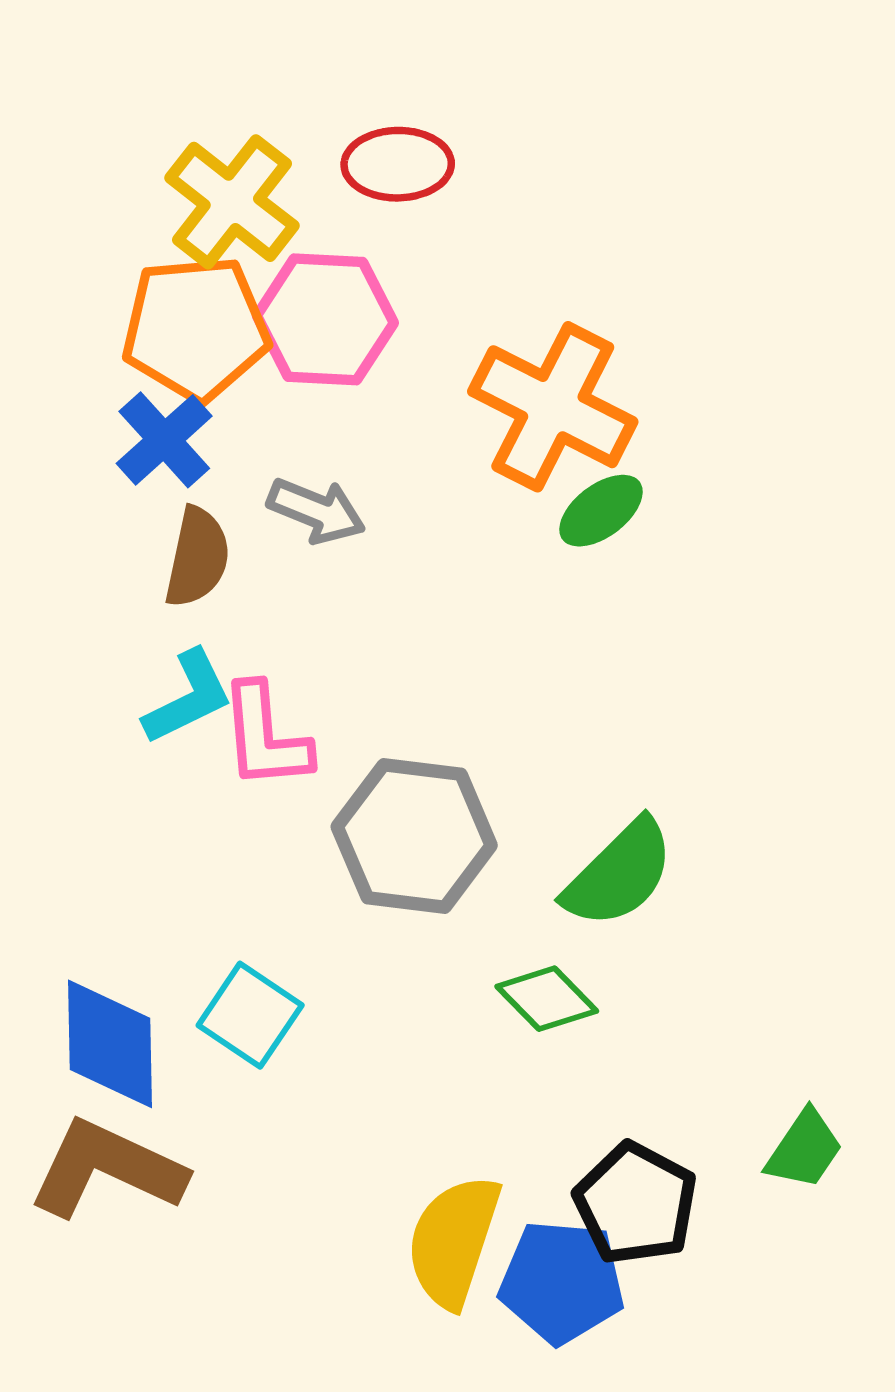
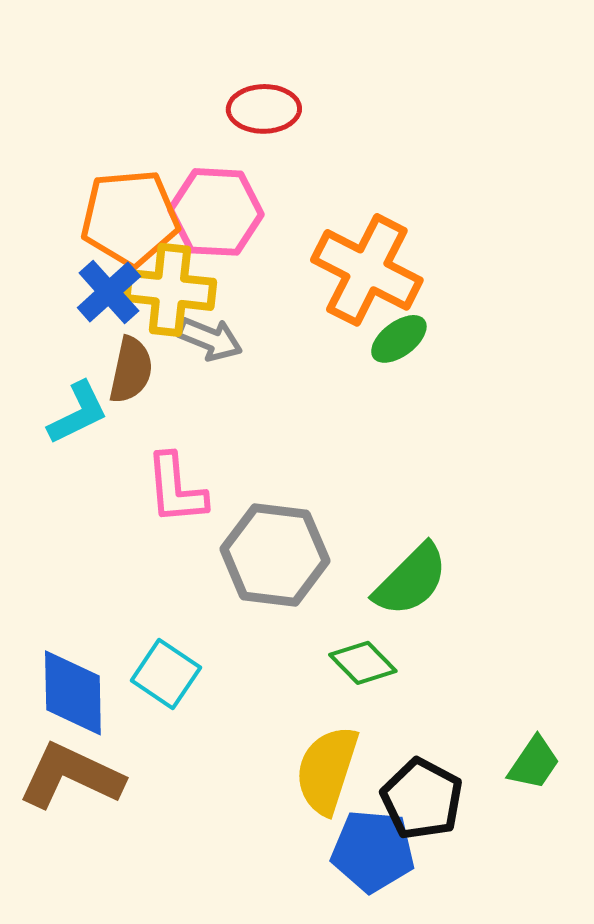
yellow cross: (232, 202) -> (170, 290), moved, turned -32
cyan L-shape: (188, 697) -> (78, 413), moved
yellow semicircle: (453, 1241) -> (327, 770), moved

